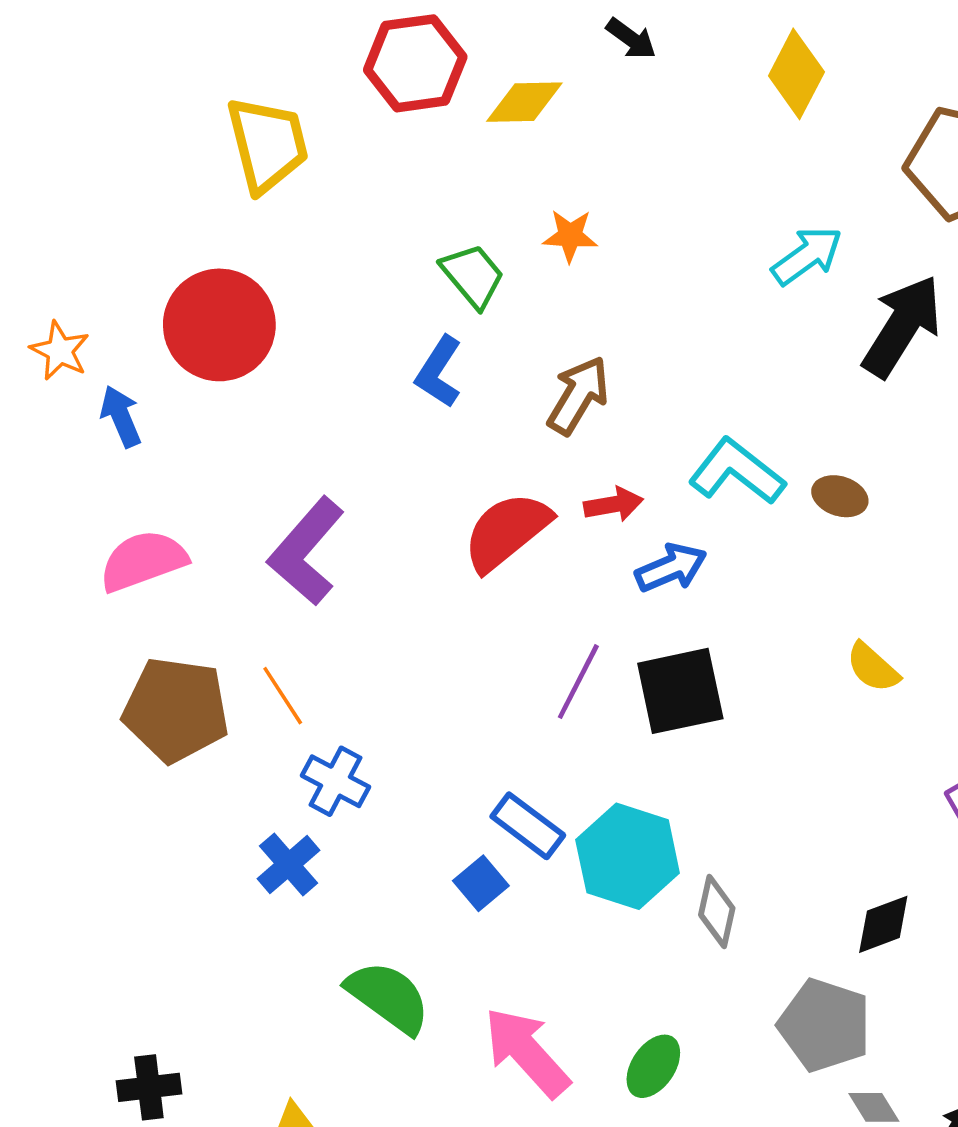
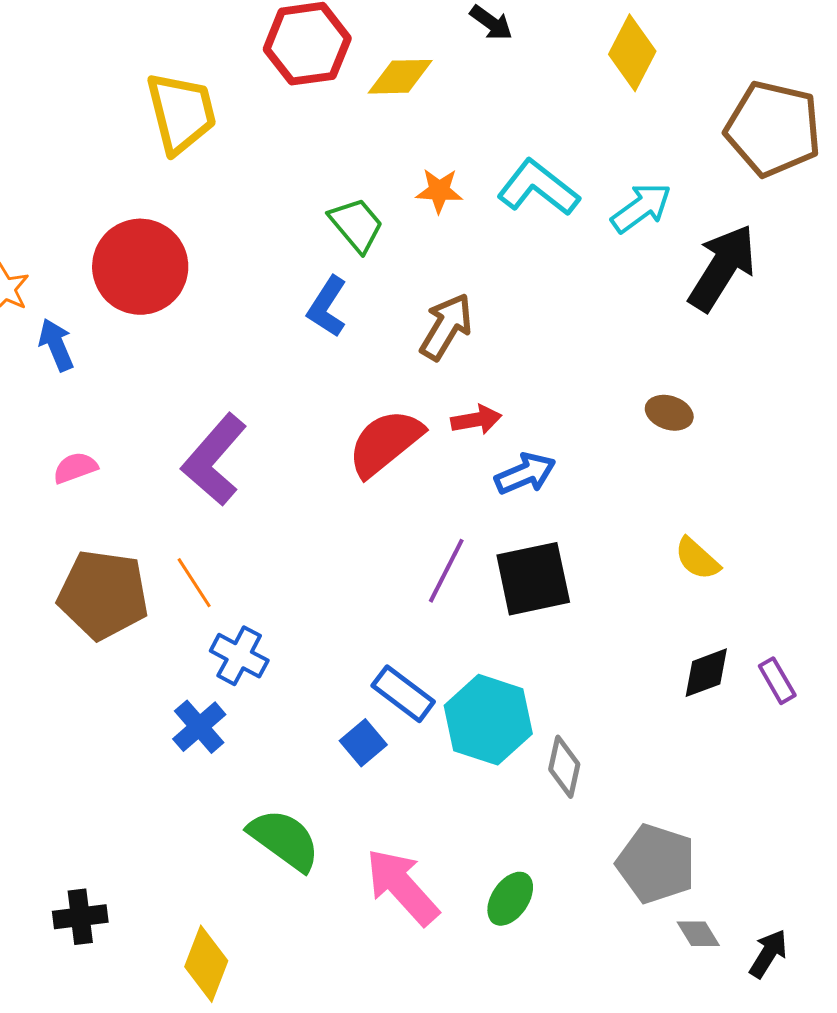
cyan L-shape: (737, 472) -> (538, 188), moved
pink semicircle: (143, 561) -> (75, 468), size x0.6
black diamond: (883, 924) -> (706, 673), moved

